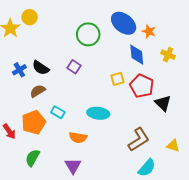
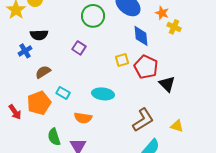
orange star: (149, 31) -> (162, 13), moved
yellow cross: (168, 55) -> (174, 27), moved
black semicircle: (41, 68) -> (39, 35), moved, turned -36
green semicircle: (33, 158) -> (54, 137), moved, turned -48

